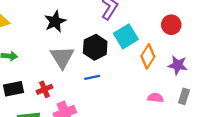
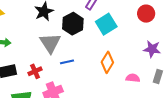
black hexagon: (95, 47) -> (73, 24), moved
orange diamond: (148, 56) -> (107, 62), moved
blue line: (92, 77) -> (67, 62), moved

